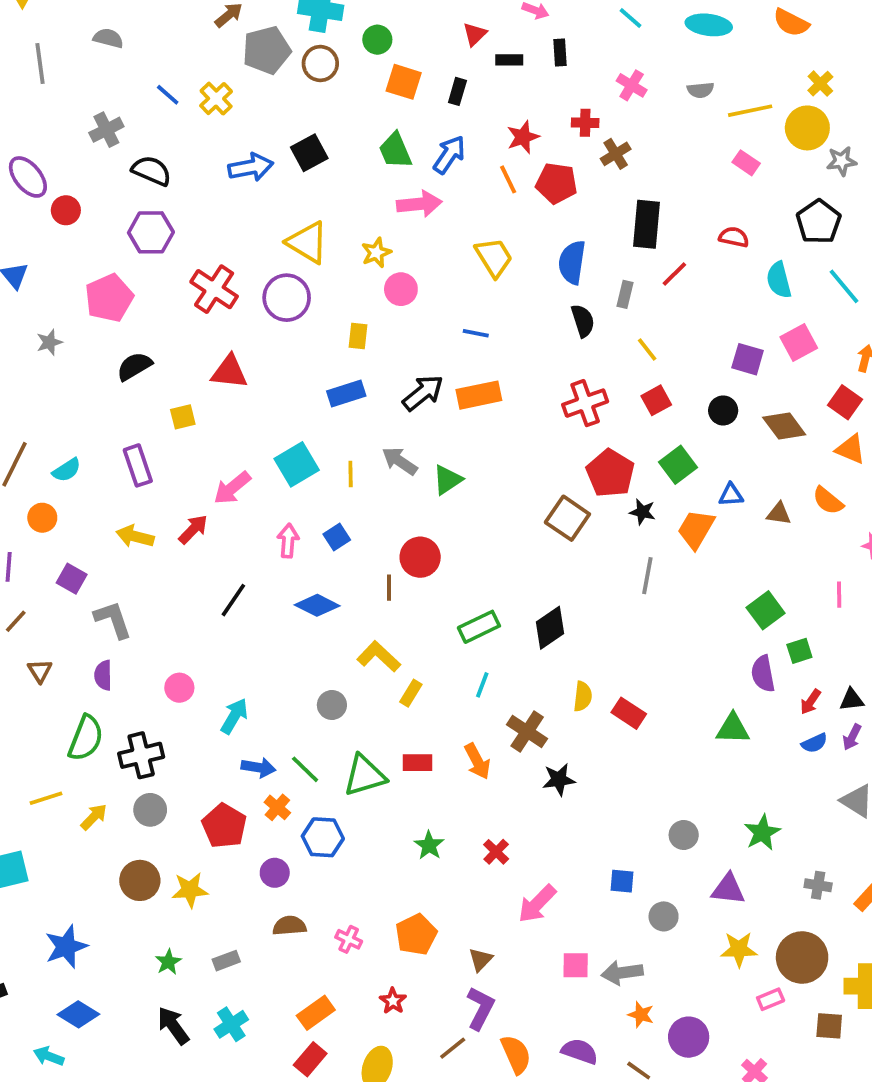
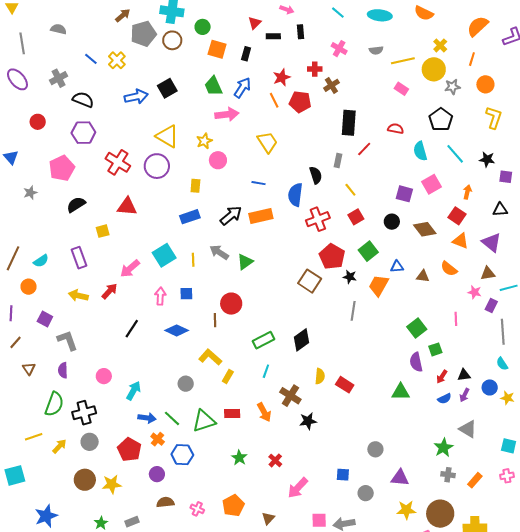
purple ellipse: (28, 177) -> (17, 79), moved
blue semicircle: (572, 262) -> (295, 195), moved
blue square: (337, 537) -> (186, 294), turned 32
green star: (762, 833) -> (443, 448), moved

